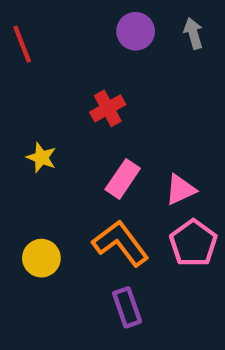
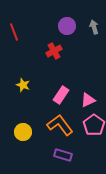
red cross: (108, 108) -> (54, 51), moved
purple rectangle: (127, 307) -> (63, 155), turned -54

